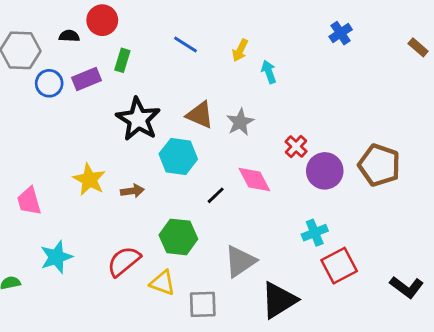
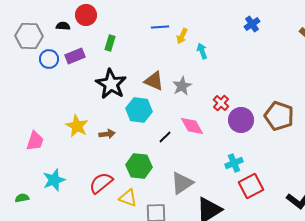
blue line: (186, 45) -> (160, 27), moved, turned -36
green rectangle: (122, 60) -> (110, 43), moved
pink trapezoid: (29, 201) -> (35, 141), turned -145

